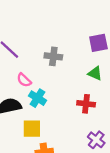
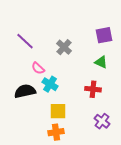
gray cross: (53, 56) -> (64, 47), turned 35
yellow square: (32, 129) -> (58, 111), moved

